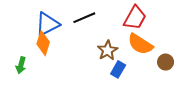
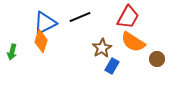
green arrow: (21, 65) -> (12, 52), moved

